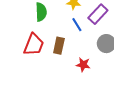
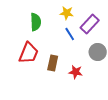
brown rectangle: (59, 46) -> (53, 63), moved

